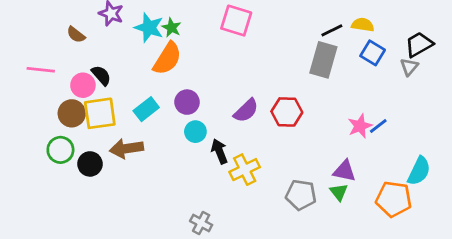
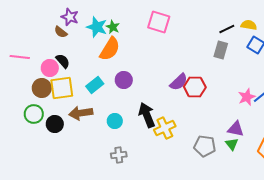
brown semicircle: (76, 35) -> (61, 32), moved
gray rectangle: (323, 60) -> (221, 50), size x0.7
purple semicircle: (246, 111) -> (179, 82), moved
cyan circle: (195, 132) -> (115, 121), moved
black arrow: (219, 151) -> (147, 115), size x1.4
gray cross: (201, 223) -> (119, 155), moved, turned -35

